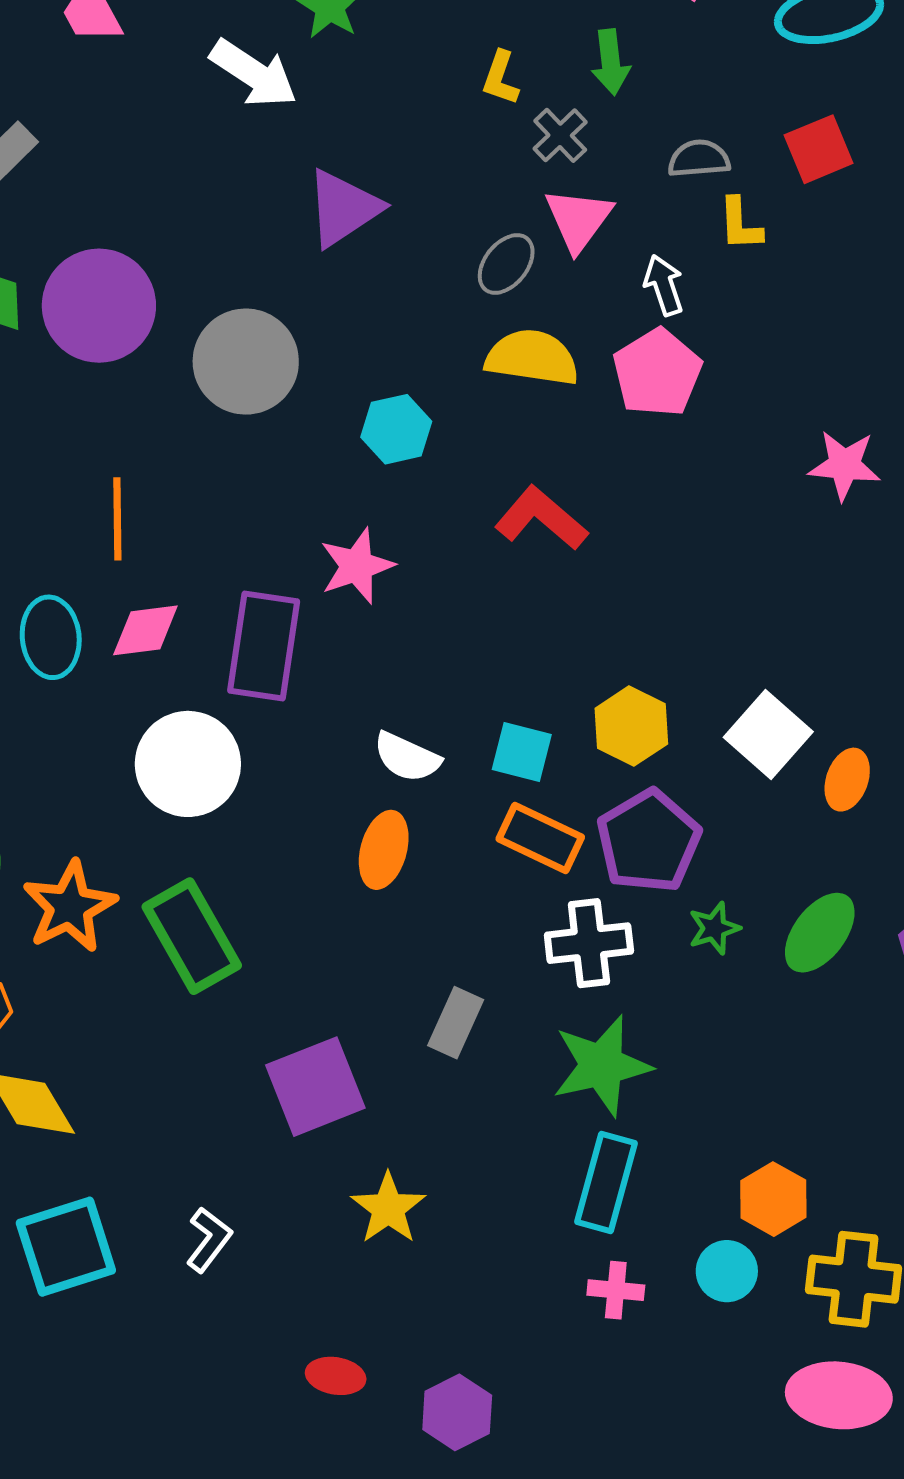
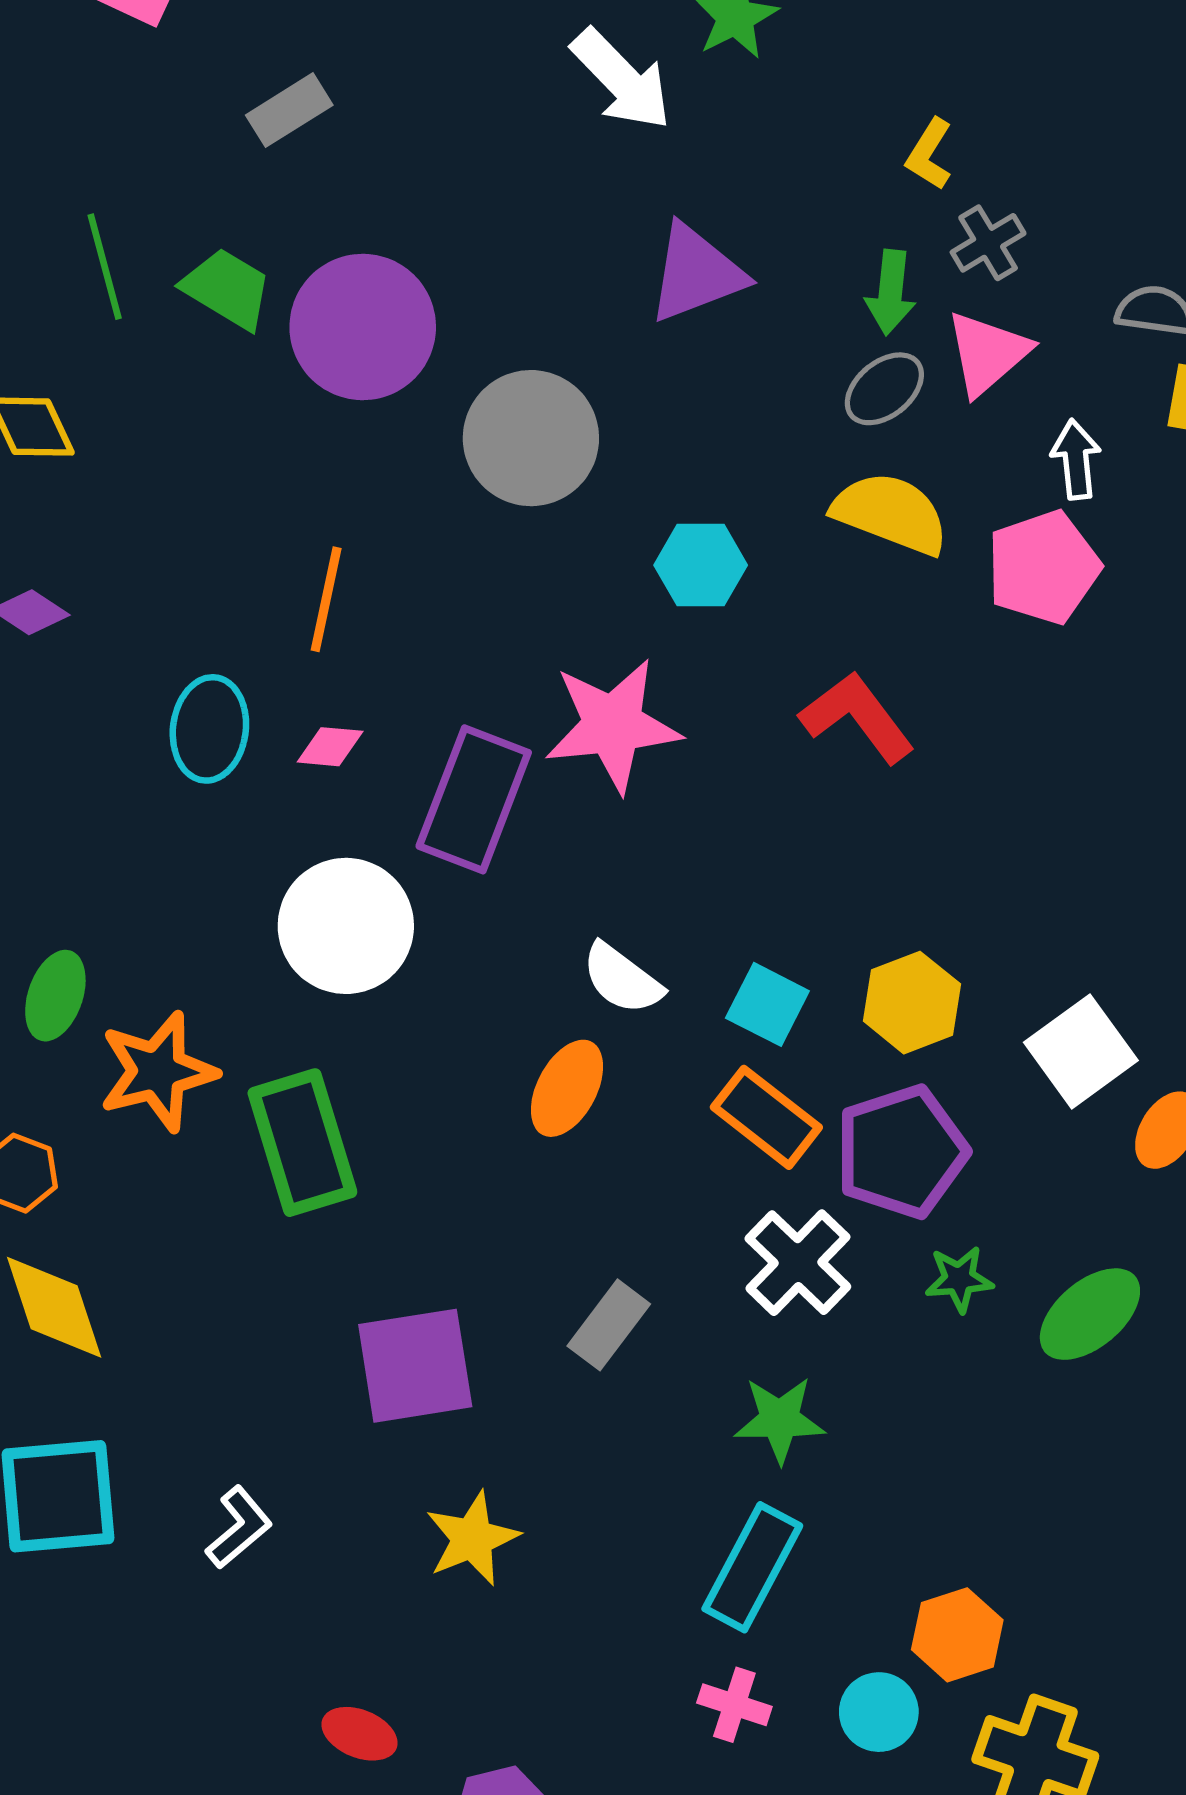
green arrow: (611, 62) -> (891, 292), moved
pink star: (357, 566) -> (613, 725), size x1.4
pink diamond: (145, 630) -> (330, 747), size x0.7
white cross: (589, 943) -> (798, 1263), turned 38
green star: (602, 1066) -> (780, 1420), size x0.7

